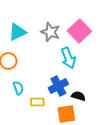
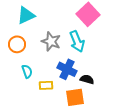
gray star: (50, 32) -> (51, 41), moved
blue cross: (58, 86) -> (67, 69), turned -36

